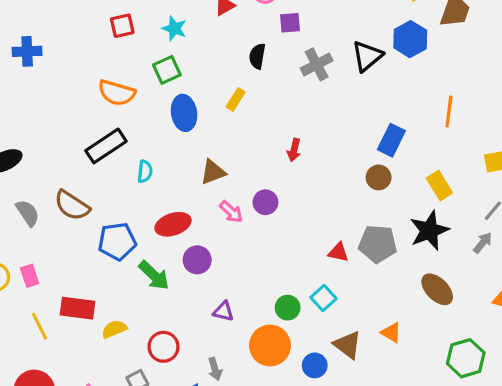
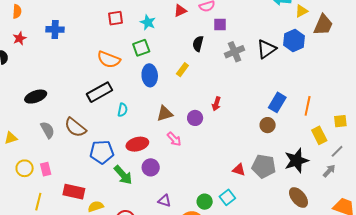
orange line: (449, 111) -> (308, 106), moved
yellow rectangle: (439, 185) -> (319, 135), moved
purple circle: (265, 202) -> (195, 118), moved
yellow line: (39, 326) -> (38, 202), moved, turned 36

